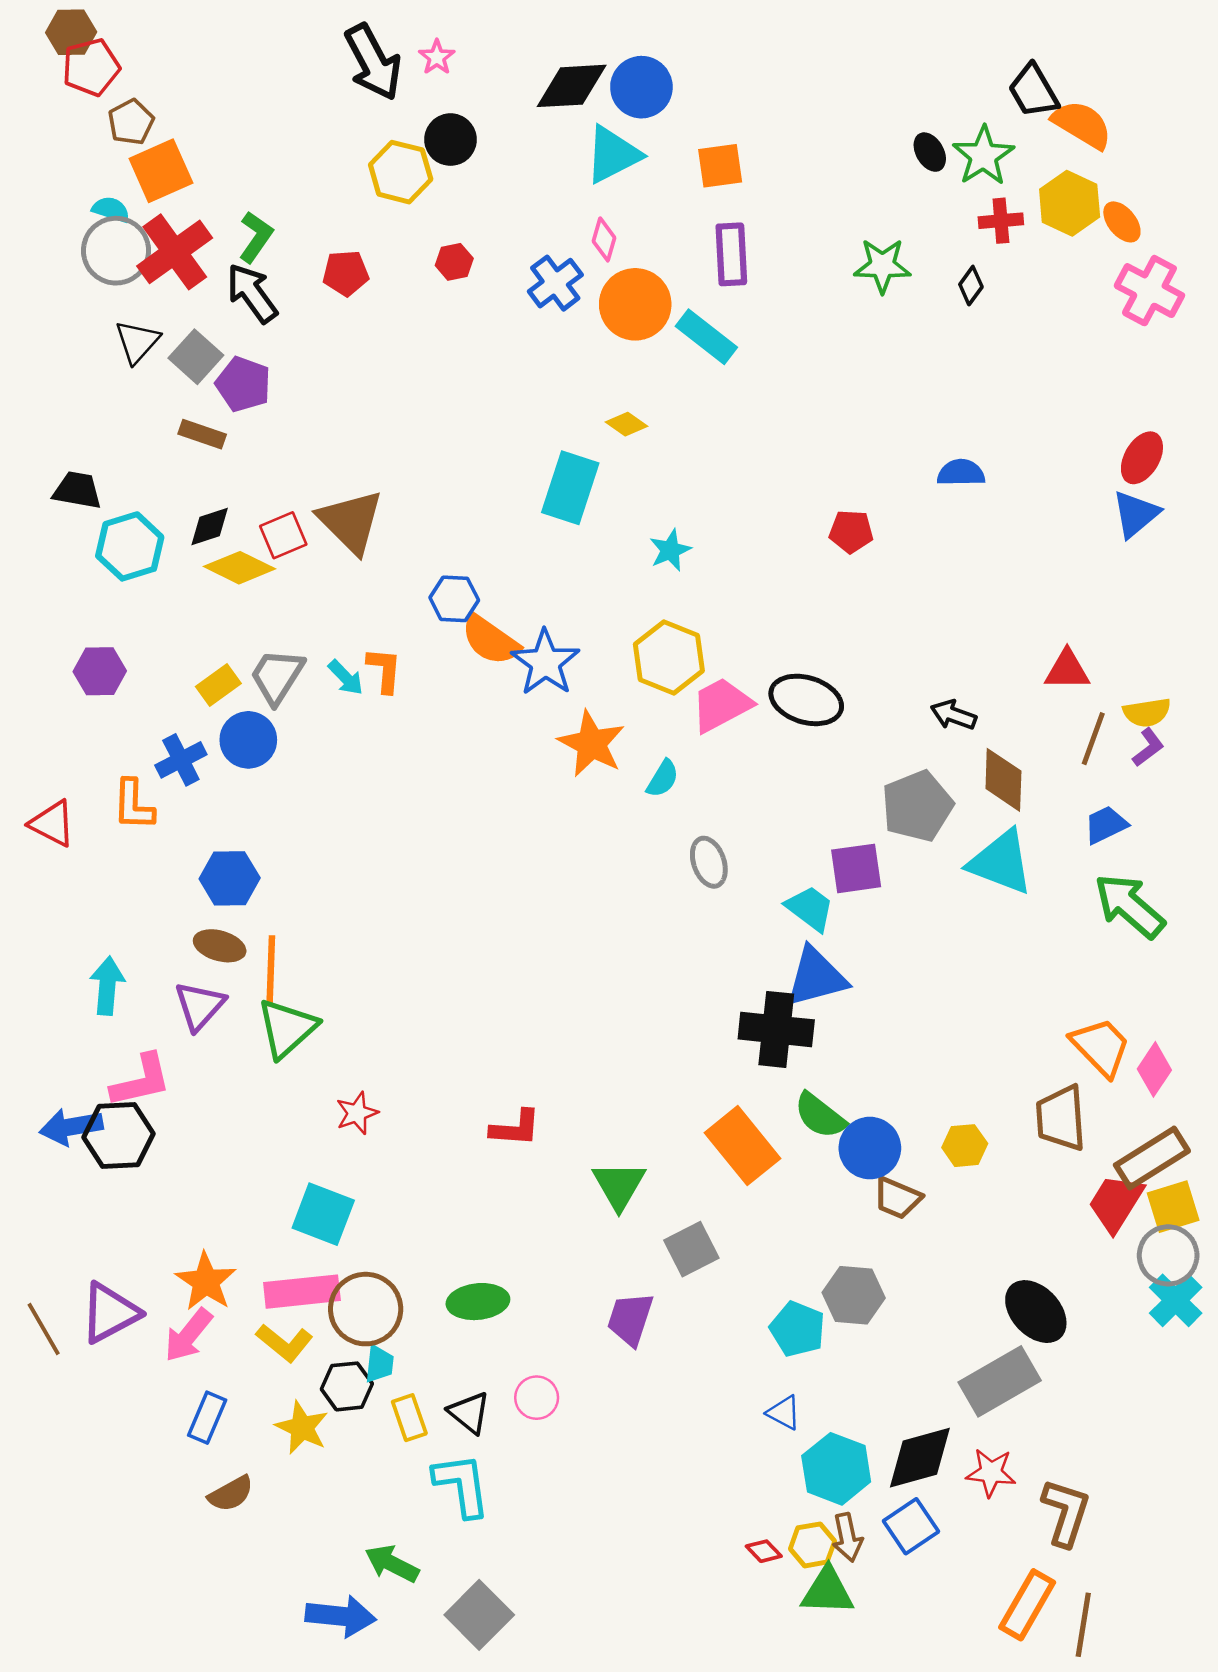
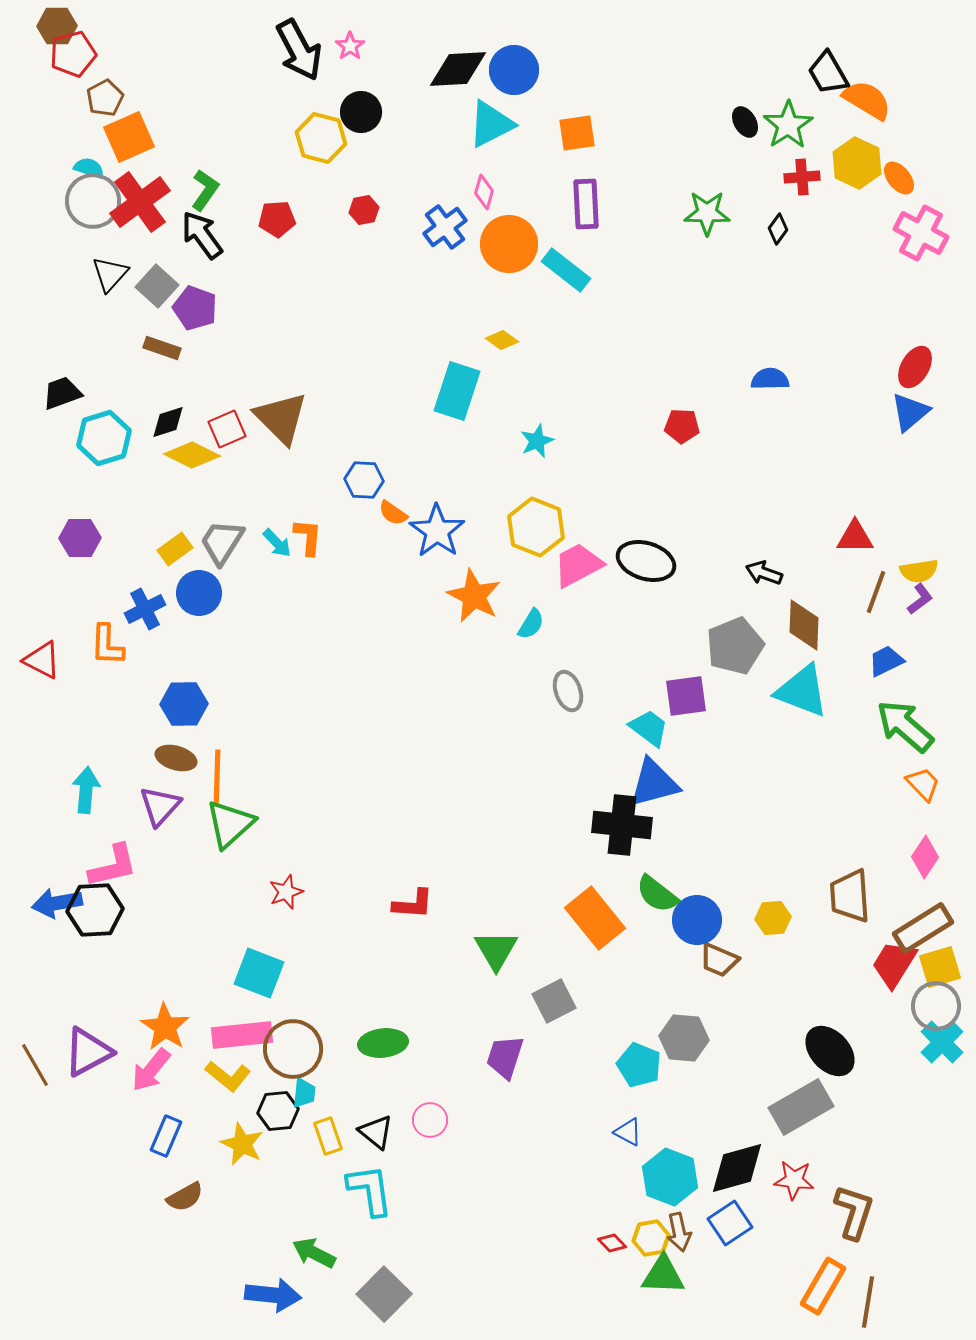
black trapezoid: (77, 490) -> (62, 393), turned -30
orange semicircle: (490, 640) -> (393, 513), size x0.6
orange trapezoid: (1101, 1047) -> (923, 784), moved, size x0.7

